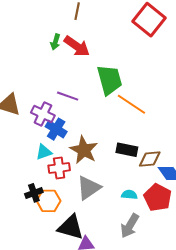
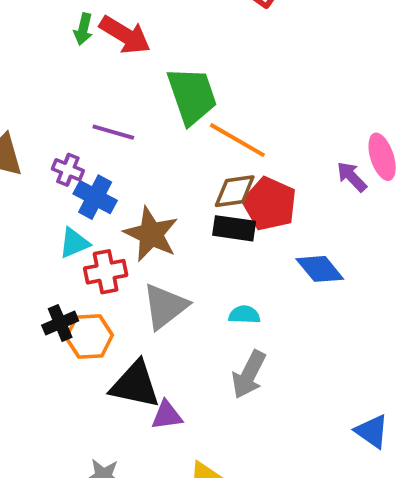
purple cross: (43, 114) -> (68, 170), size x0.7
brown diamond: (150, 159) -> (235, 191), moved
red pentagon: (158, 197) -> (270, 204), moved

